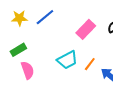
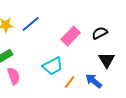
orange line: (90, 64) -> (70, 82), moved

